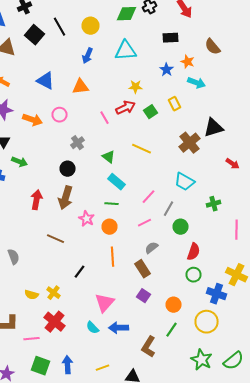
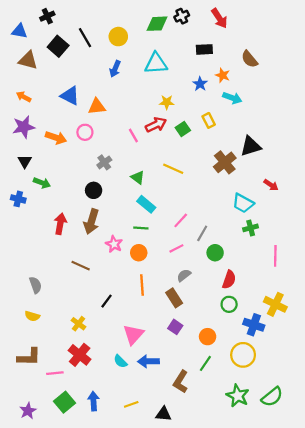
orange triangle: (80, 87) -> (97, 106), moved
cyan trapezoid: (184, 182) -> (243, 203), moved
yellow semicircle: (32, 295) -> (32, 316), moved
green square: (40, 366) -> (65, 402), turned 30

